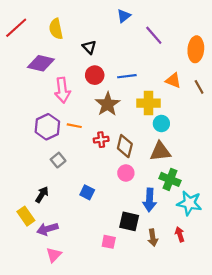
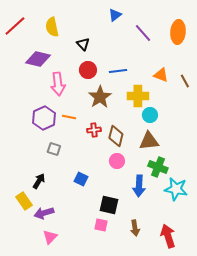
orange ellipse: (196, 49) -> (178, 32), moved
gray square: (58, 160) -> (54, 149), turned -32
black square: (129, 221) -> (109, 205), moved
red arrow: (180, 234) -> (168, 236), moved, size x1.6
brown arrow: (153, 238) -> (135, 228), moved

